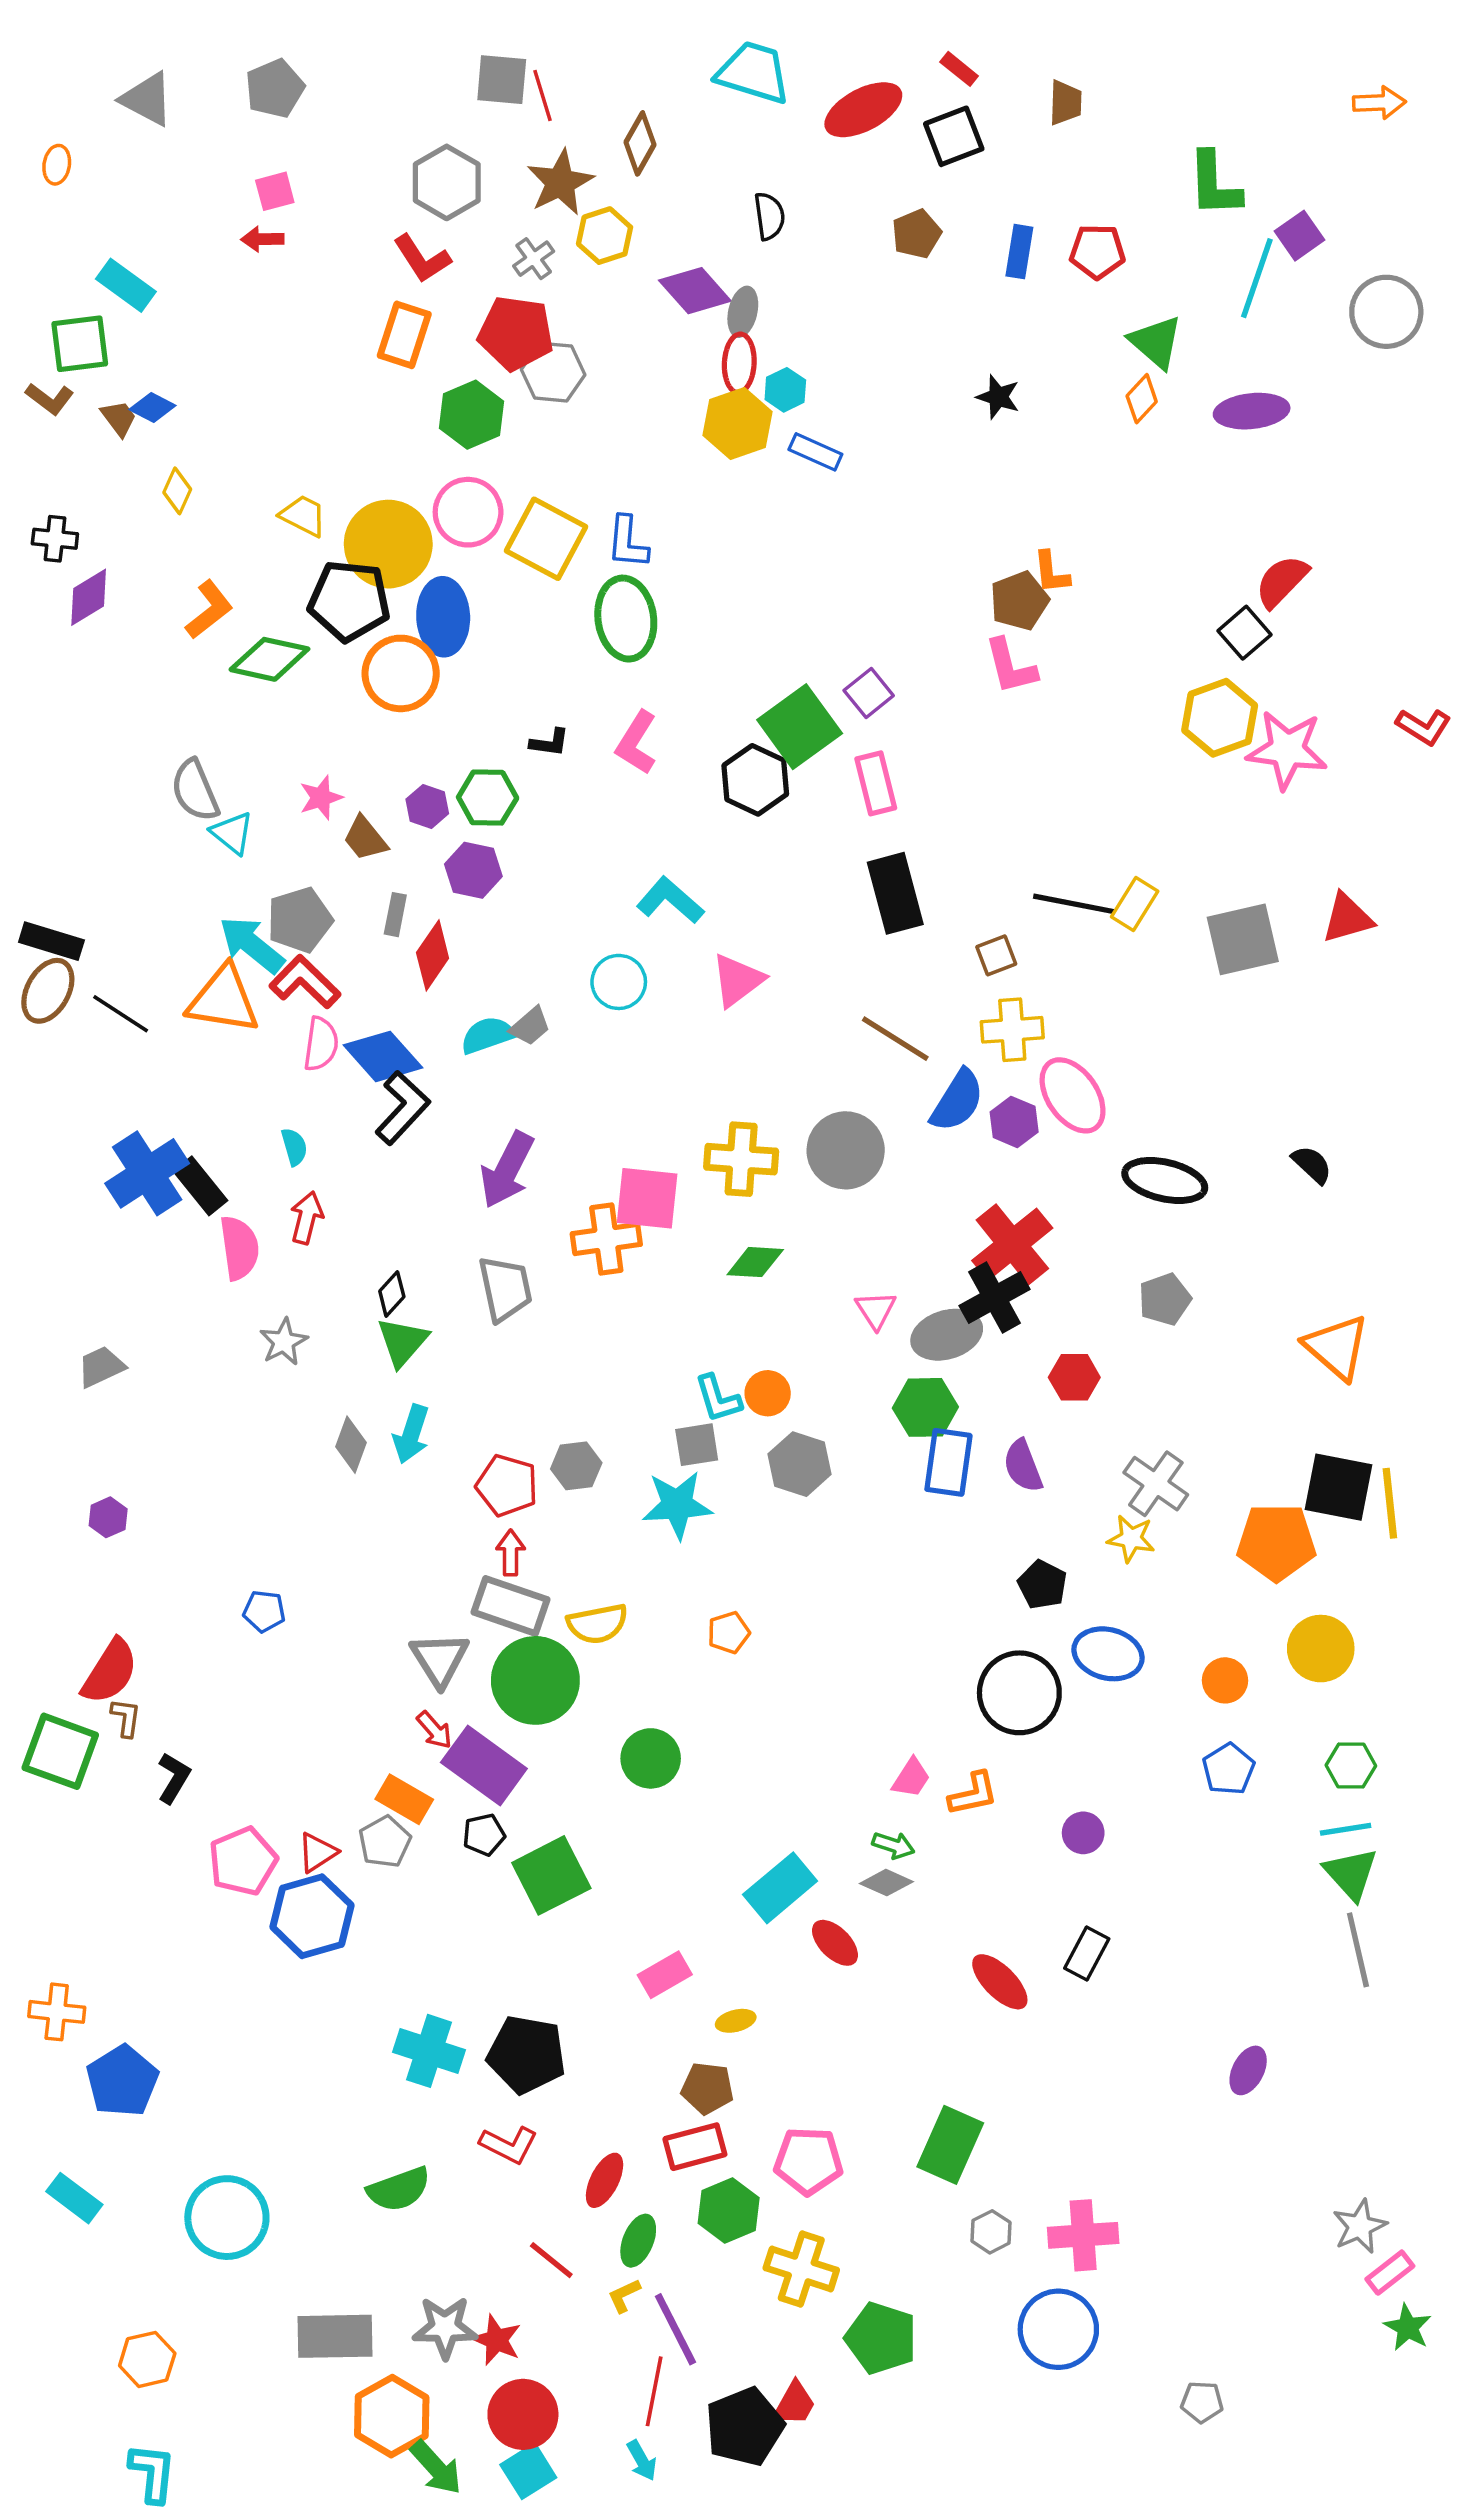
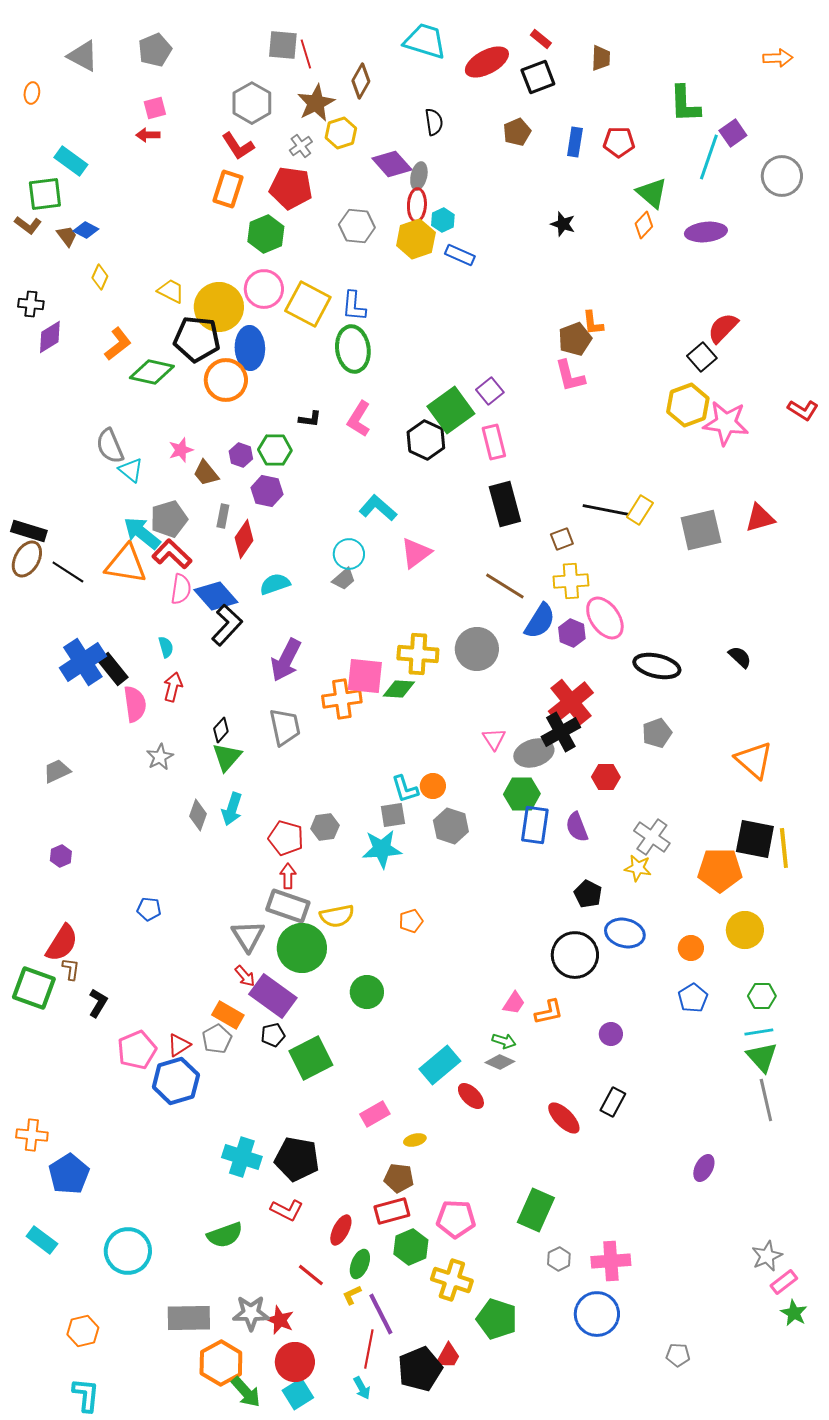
gray hexagon: (553, 372) -> (357, 226), moved
gray trapezoid: (530, 1026) -> (344, 579), moved
green diamond: (755, 1262) -> (399, 689), moved

